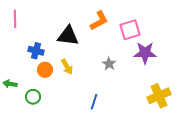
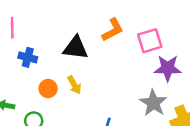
blue cross: (36, 51) -> (28, 57), moved
gray star: (109, 64) -> (153, 103), moved, size x1.6

